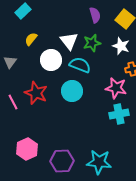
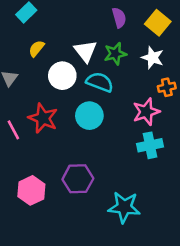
pink star: (116, 88) -> (146, 112), turned -30
purple hexagon: (62, 161) -> (78, 179), moved

